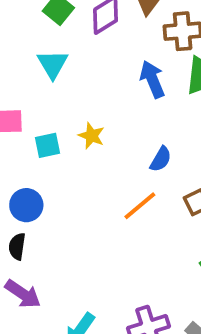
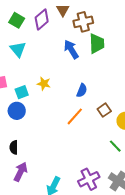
blue circle: (26, 205) -> (17, 111), moved
purple arrow: (23, 294) -> (21, 172), turned -90

